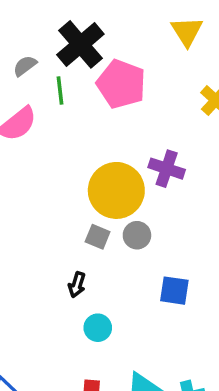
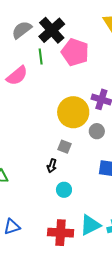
gray semicircle: (25, 66) -> (22, 30), moved, size x1.5
gray circle: (137, 235) -> (97, 131), moved
gray square: (98, 237) -> (64, 147), moved

